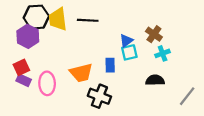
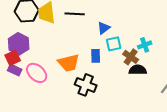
brown cross: (154, 34) -> (131, 57), moved
purple hexagon: (28, 36) -> (19, 44), moved
blue triangle: (126, 41) -> (104, 28), moved
pink ellipse: (47, 83) -> (37, 73), turned -45

